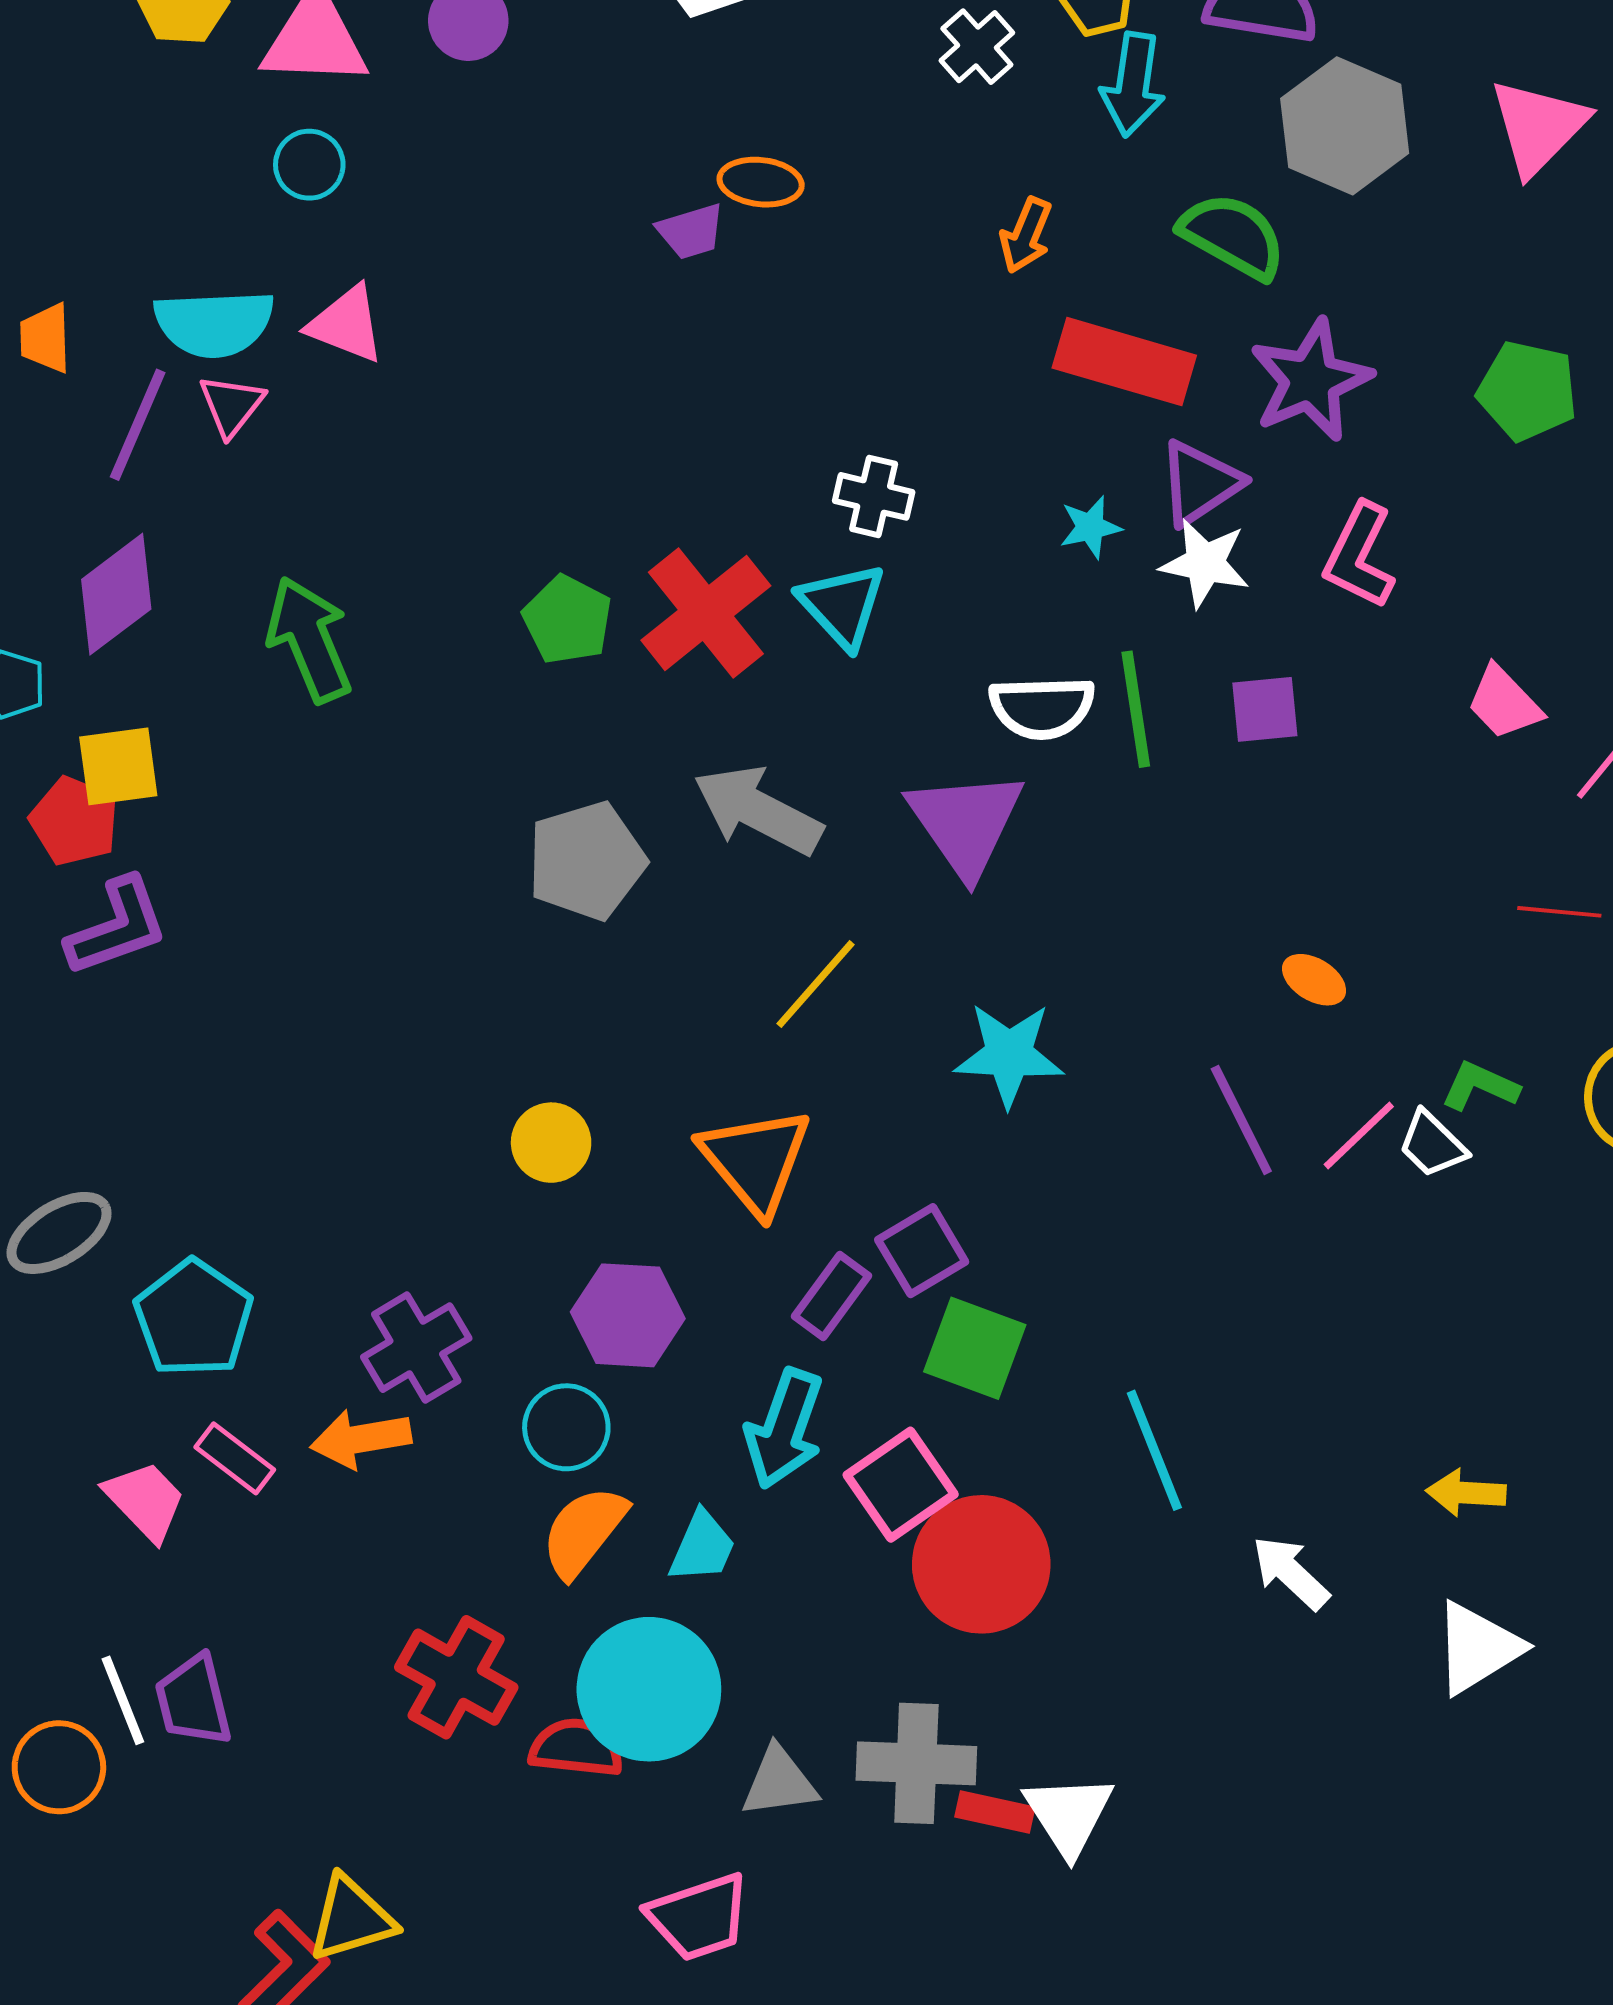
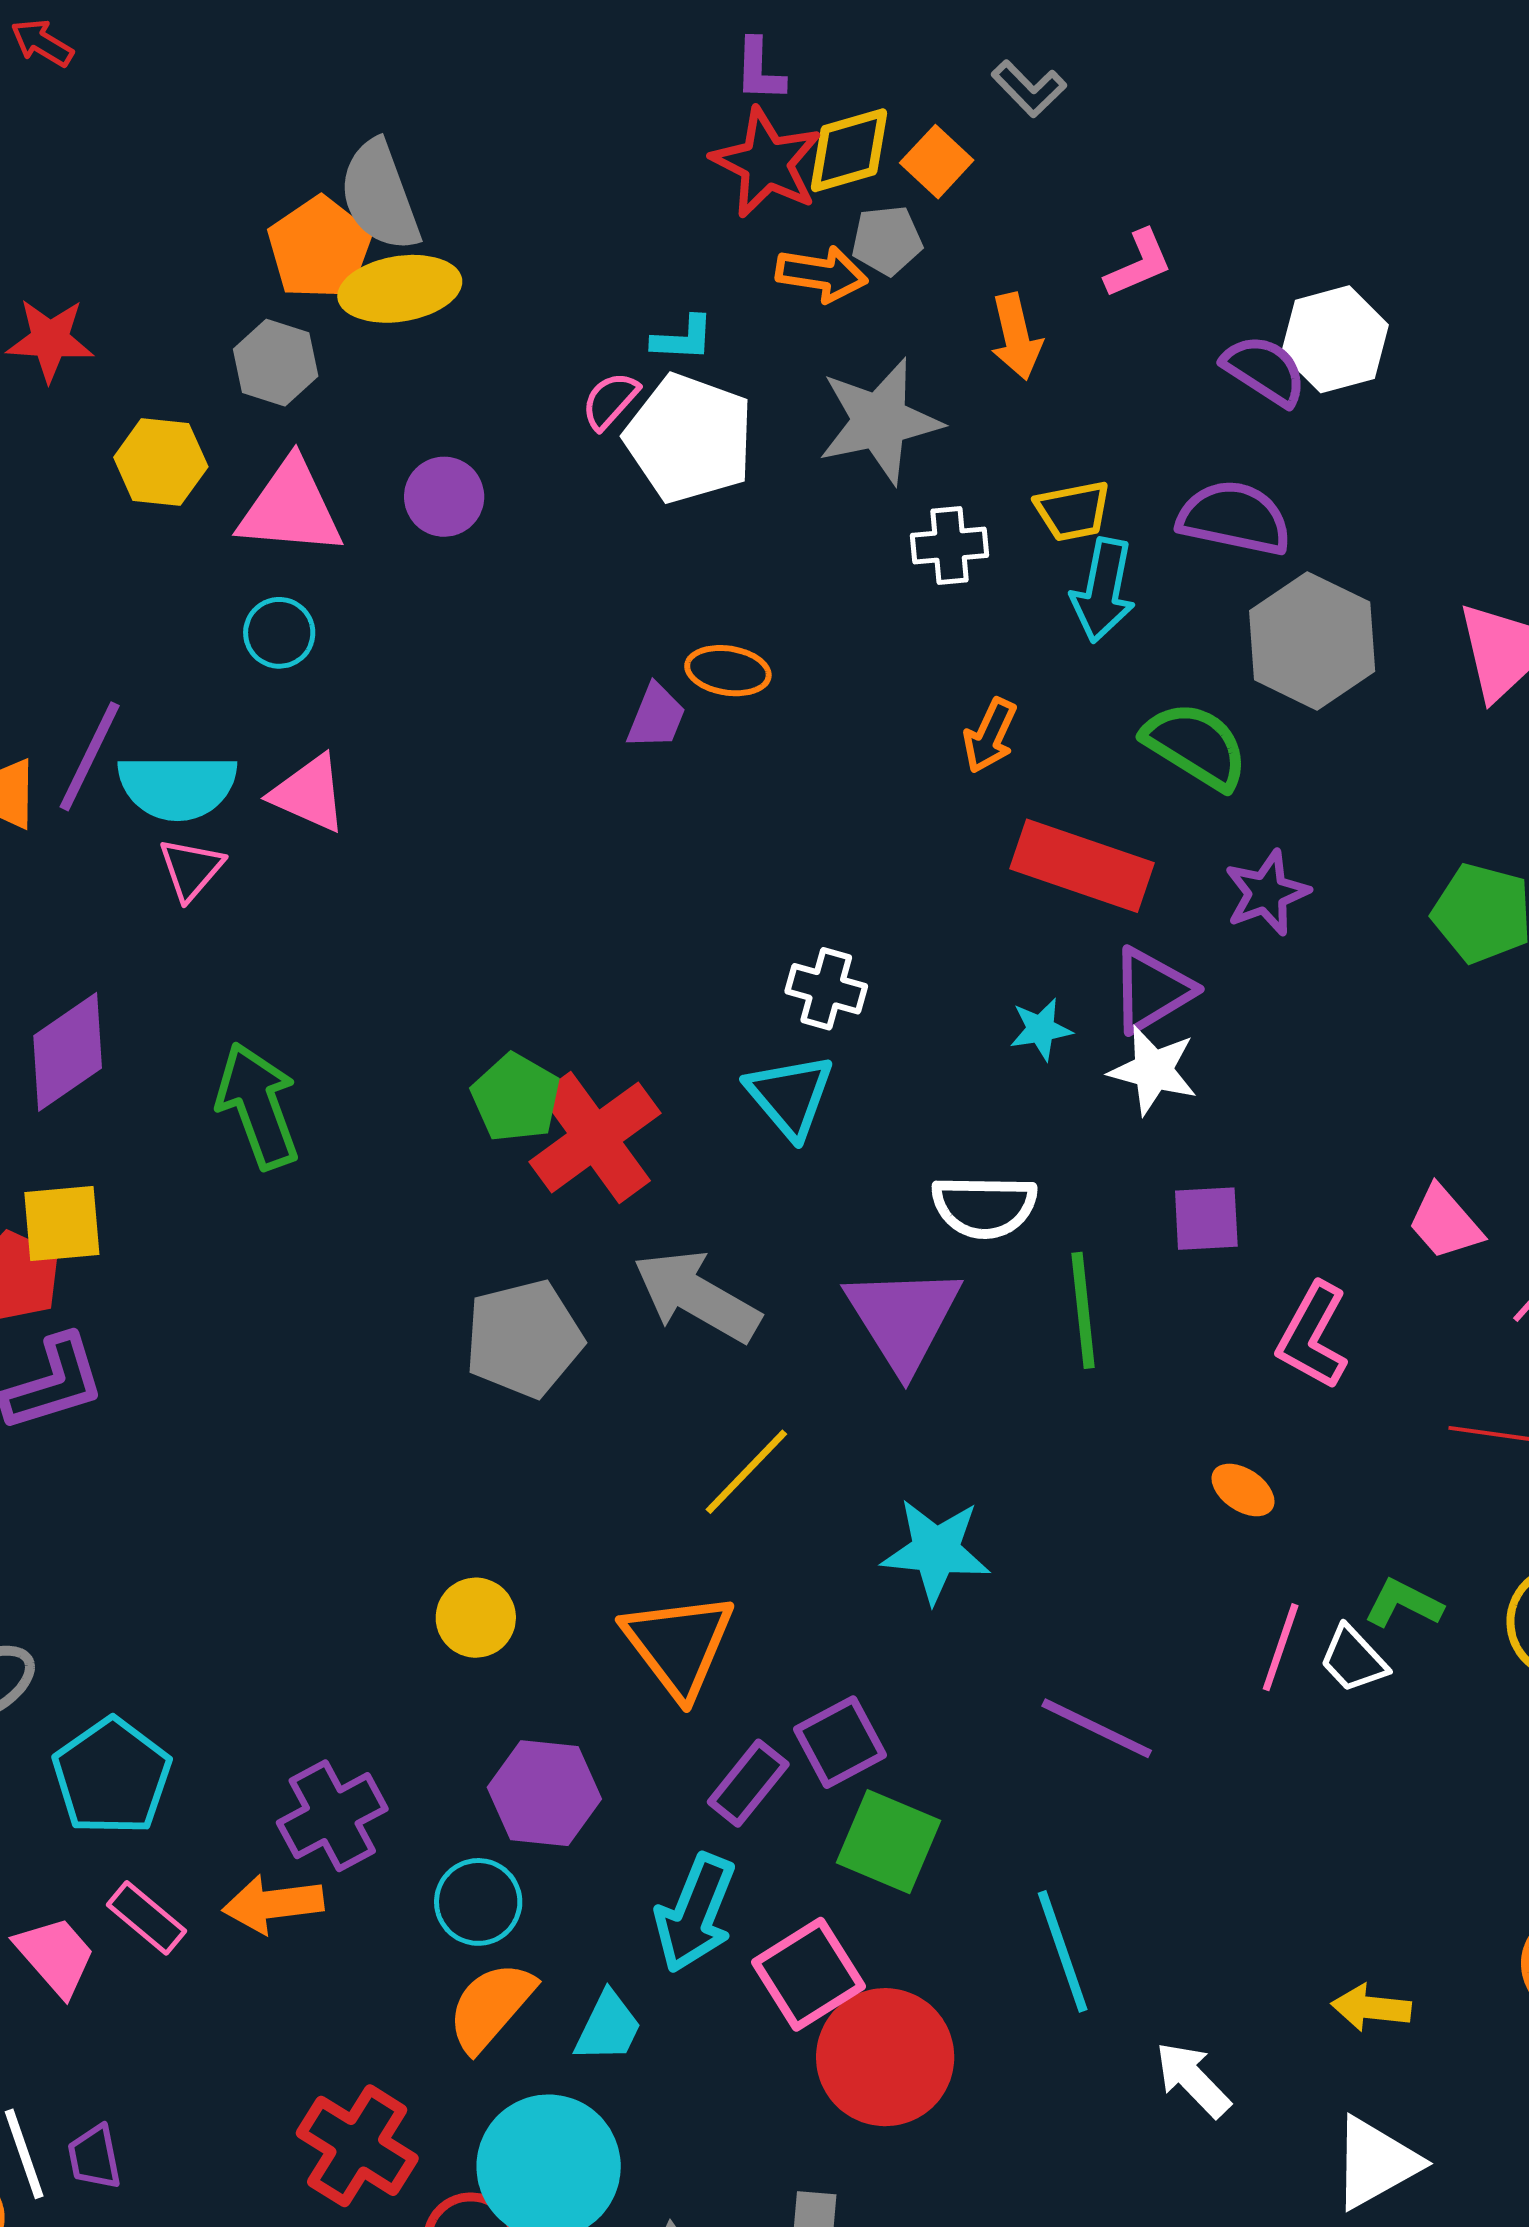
white cross: (977, 47) -> (949, 545), turned 34
purple trapezoid: (691, 231) -> (656, 717), turned -54
purple star: (1311, 380) -> (1267, 893), size x0.7
purple line: (138, 425) -> (90, 756), moved
pink L-shape: (1359, 556) -> (1313, 1336), moved
red cross: (706, 613) -> (595, 1137), moved
green line: (1136, 709) -> (1083, 1310), moved
purple line: (1241, 1120) -> (1097, 1728), moved, turned -40
pink line: (1359, 1136) -> (1281, 1647), turned -30
purple trapezoid: (193, 1700) -> (94, 2157), size x0.7

